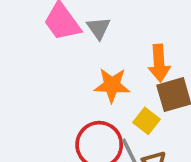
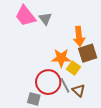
orange star: (112, 85) -> (61, 58), moved

